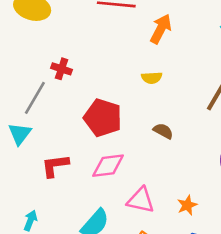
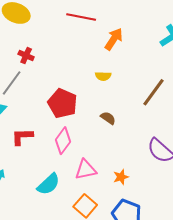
red cross: (62, 69) -> (26, 56), moved
pink diamond: (108, 166) -> (63, 141), turned -52
pink triangle: (141, 200) -> (86, 170), turned -30

